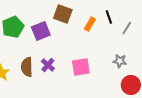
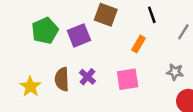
black line: (109, 17) -> (152, 15), moved
orange rectangle: (90, 24) -> (138, 44), moved

